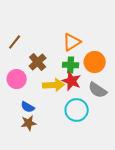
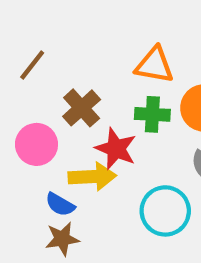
orange triangle: (72, 42) -> (155, 65), turned 42
red star: (72, 81) -> (116, 149), moved
yellow arrow: (54, 85) -> (92, 177), moved

